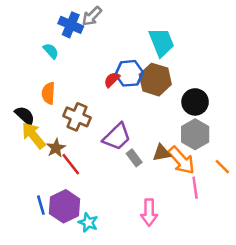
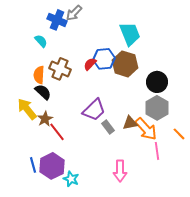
black semicircle: (25, 116) -> (43, 92), moved
brown cross: (77, 117) -> (60, 69), moved

